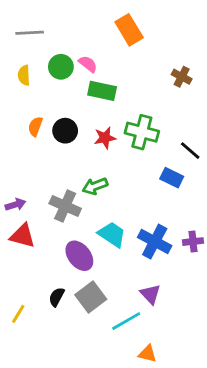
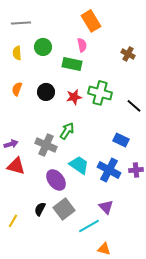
pink semicircle: (88, 64) -> (82, 45), moved, turned 40
orange semicircle: (35, 126) -> (17, 89), moved
blue rectangle: (172, 178) -> (121, 140), moved
green arrow: (95, 186) -> (67, 131), turned 144

